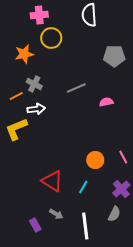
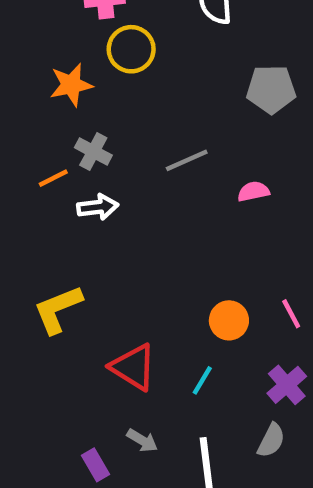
yellow L-shape: (16, 129) -> (58, 309), moved

